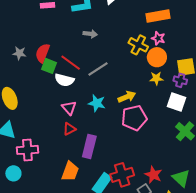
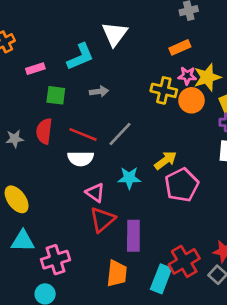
orange rectangle: (158, 16) -> (180, 47), size x0.7
green square: (49, 66) -> (56, 95), moved
yellow star: (156, 78) -> (207, 77), moved, size x1.5
red triangle: (69, 129) -> (102, 220), size x1.5

